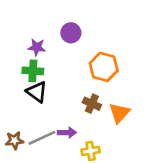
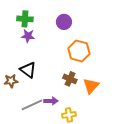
purple circle: (71, 33) -> (64, 22), moved
green cross: (33, 71) -> (25, 19), moved
brown star: (14, 140) -> (11, 81), moved

